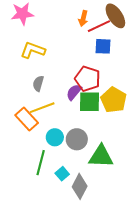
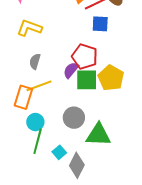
orange rectangle: (27, 119) -> (23, 97), turned 60
cyan circle: (55, 137) -> (35, 122), moved

